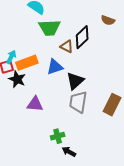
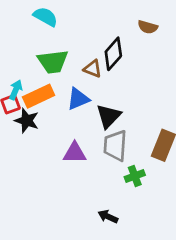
green trapezoid: (49, 28) -> (53, 62), moved
purple triangle: (35, 104) -> (75, 153), moved
green cross: (58, 136) -> (135, 176), moved

